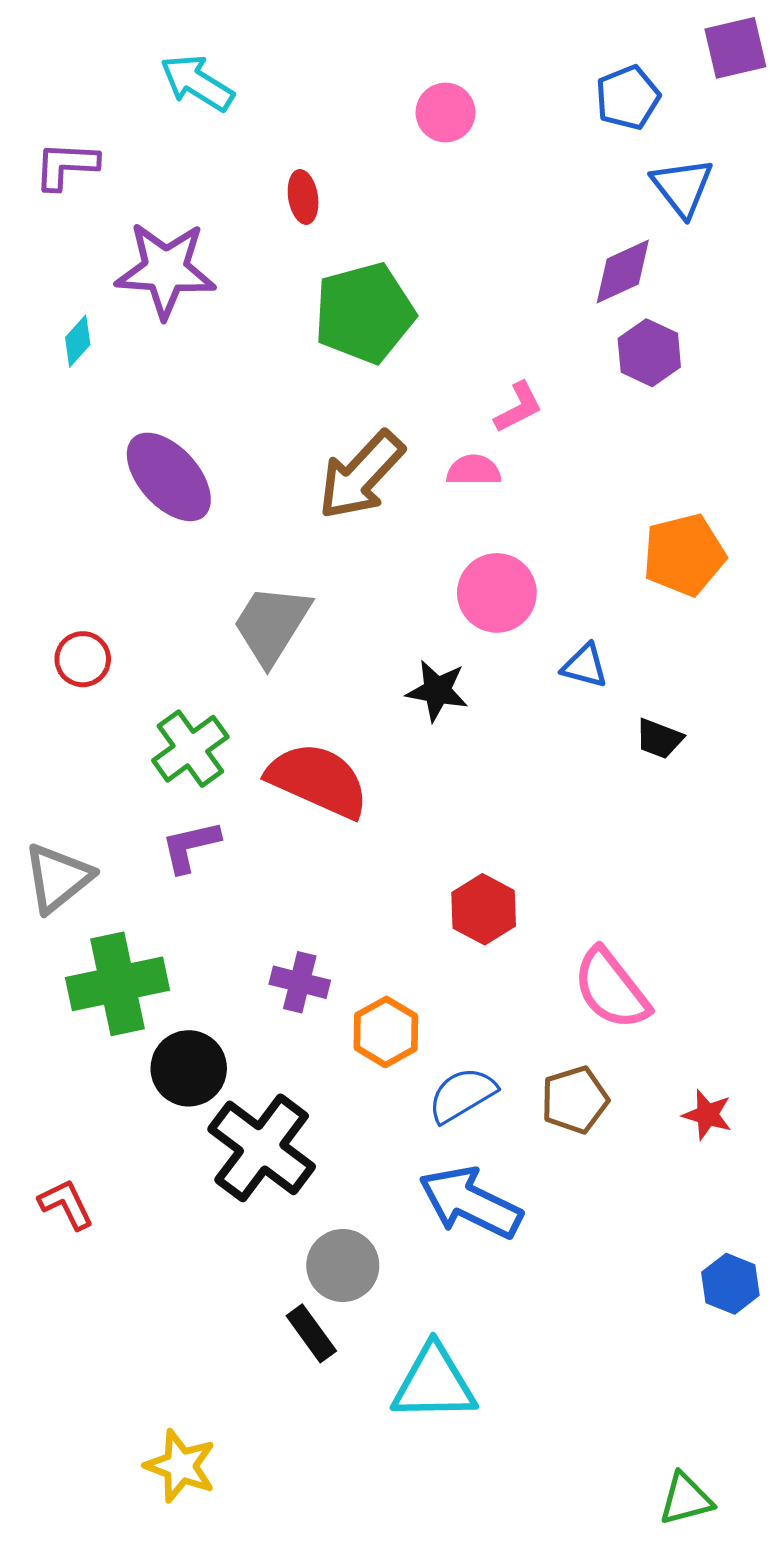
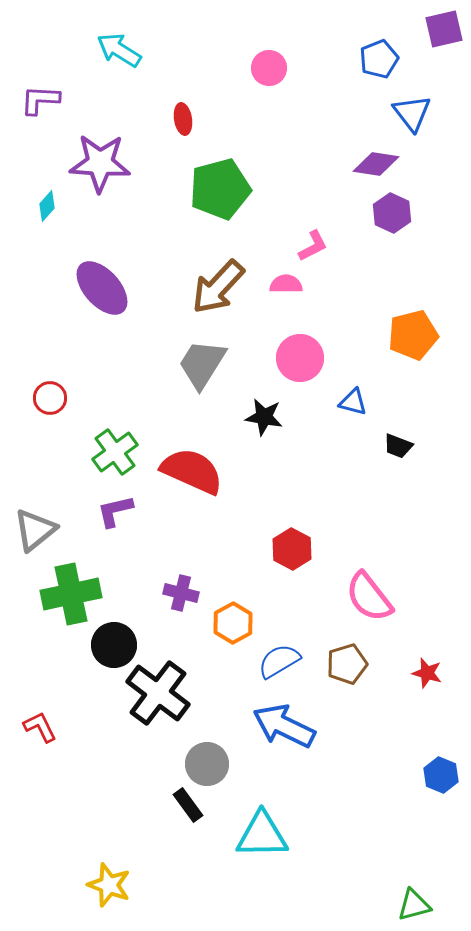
purple diamond: (623, 272) -> (376, 164), turned 33
gray trapezoid: (272, 624) -> (202, 364), moved

